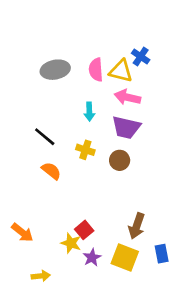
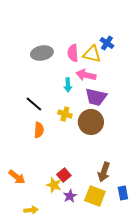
pink arrow: (127, 97) -> (86, 75), moved
brown circle: (120, 160) -> (91, 122), size x1.6
orange semicircle: (51, 171) -> (39, 130), turned 56

